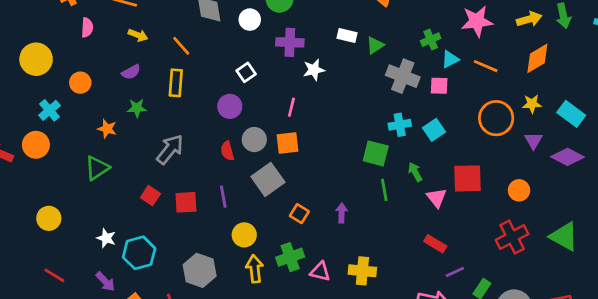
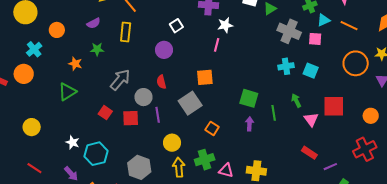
pink line: (291, 107) -> (217, 45), moved
cyan square: (434, 130) -> (311, 71), turned -35
gray circle: (254, 140) -> (143, 97), moved
green square: (376, 153) -> (249, 98), moved
purple arrow: (342, 213) -> (249, 124), moved
purple line: (455, 272) -> (330, 167), moved

